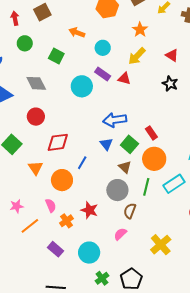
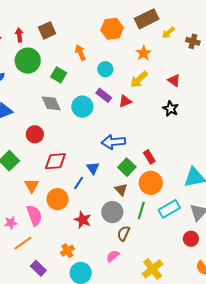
orange arrow: (77, 33) -> (80, 53), turned 42
green circle: (25, 43) -> (28, 61), size x1.6
red triangle: (124, 79) -> (125, 101), turned -40
gray diamond: (36, 83) -> (51, 103), moved
blue triangle: (106, 144) -> (93, 168), moved
pink semicircle: (51, 205) -> (34, 215), moved, size x1.5
red star: (89, 210) -> (83, 220), moved
orange cross: (66, 221) -> (67, 251), moved
purple rectangle: (56, 249) -> (38, 268), moved

